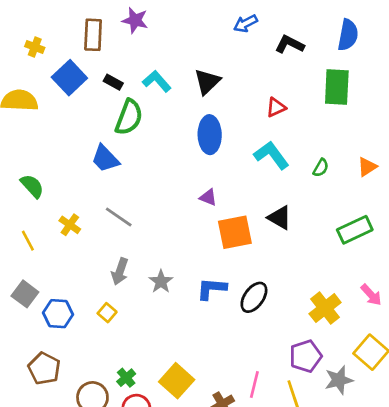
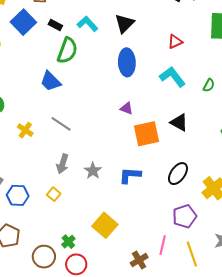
black ellipse: (254, 297) -> (178, 174), moved
purple pentagon: (306, 356) -> (185, 216), moved
yellow square: (177, 381) -> (105, 225), moved

